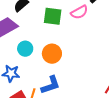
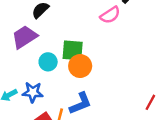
green square: (53, 16) -> (73, 50), moved

